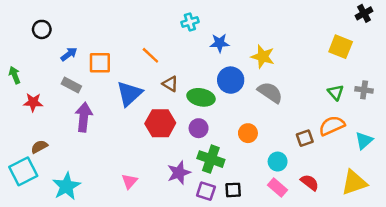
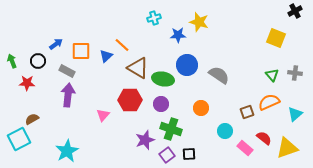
black circle: (42, 29) -> (38, 61), moved
yellow star: (263, 57) -> (199, 22), moved
brown triangle: (170, 84) -> (138, 68), size x1.6
gray rectangle: (71, 85) -> (67, 71), moved
blue triangle: (129, 94) -> (106, 56), moved, size x0.6
pink triangle: (129, 181) -> (103, 115), moved
red semicircle: (310, 183) -> (264, 138), moved
cyan star: (66, 186) -> (67, 151), moved
pink rectangle: (278, 187) -> (245, 148), moved
purple square: (206, 191) -> (167, 155), turned 35

